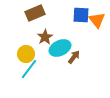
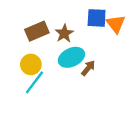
brown rectangle: (35, 13) -> (37, 31), moved
brown star: (45, 37) -> (64, 33), moved

